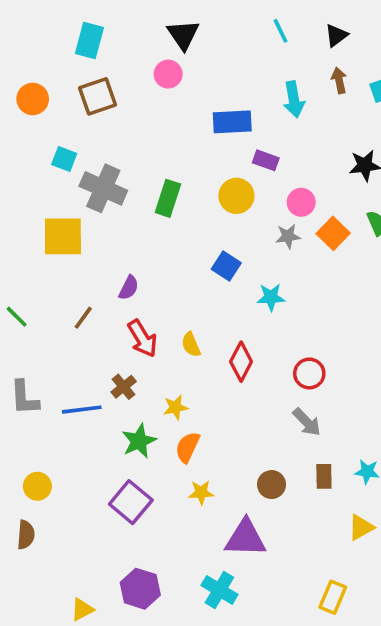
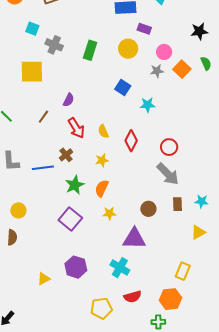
gray cross: (103, 188) -> (54, 45), size x0.7
yellow star: (175, 407) -> (102, 160), moved
gray arrow: (307, 422) -> (168, 174), size x1.4

